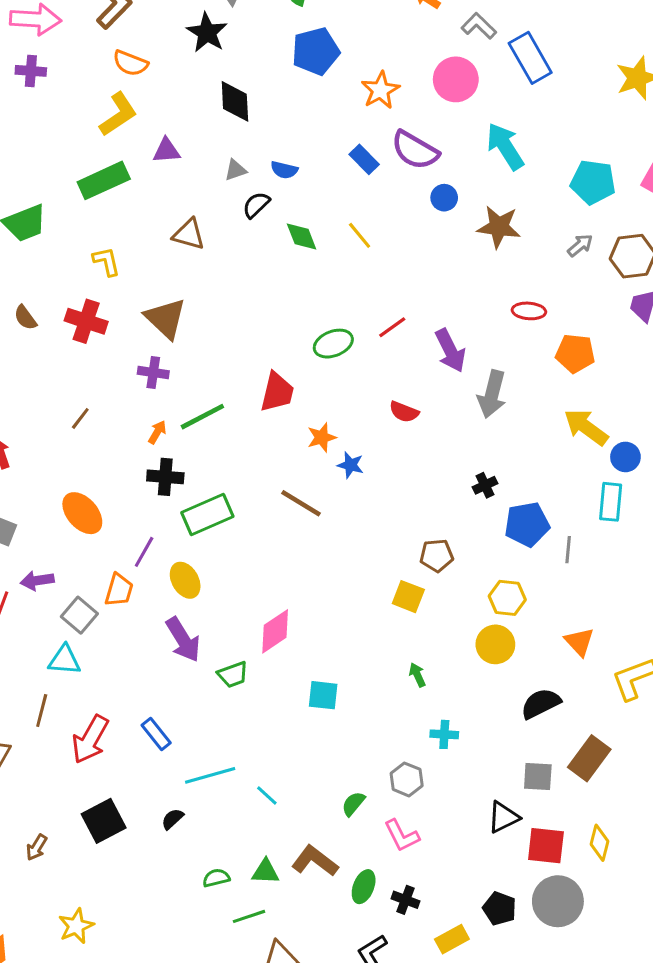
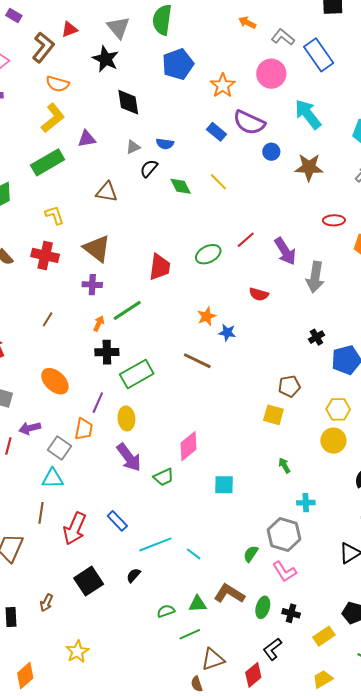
red trapezoid: (277, 392) -> (160, 267), moved
yellow ellipse: (185, 580) -> (126, 418), turned 30
gray hexagon: (407, 779) -> (284, 534), size x1.5

